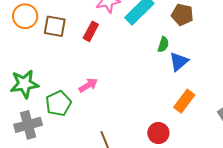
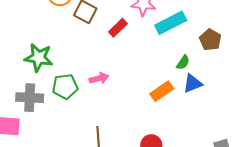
orange rectangle: (184, 101) -> (162, 91), moved

